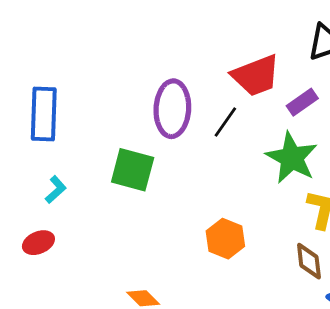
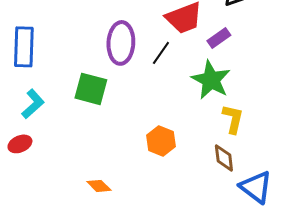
cyan L-shape: (56, 190) -> (33, 104), size x1.4

